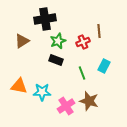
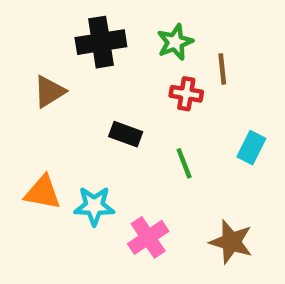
green star: (58, 41) -> (175, 42), moved
red cross: (83, 42) -> (186, 94), turned 32
cyan rectangle: (104, 66) -> (251, 148), moved
brown star: (89, 101) -> (231, 242), moved

